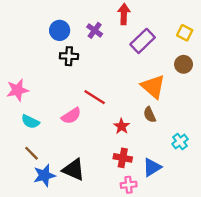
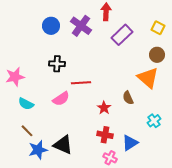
purple cross: (95, 30) -> (81, 26), size x1.5
black cross: (69, 56) -> (57, 64), moved
orange triangle: (153, 87) -> (148, 78), moved
red line: (95, 97) -> (81, 83), turned -36
pink cross: (129, 185) -> (110, 158), turned 32

